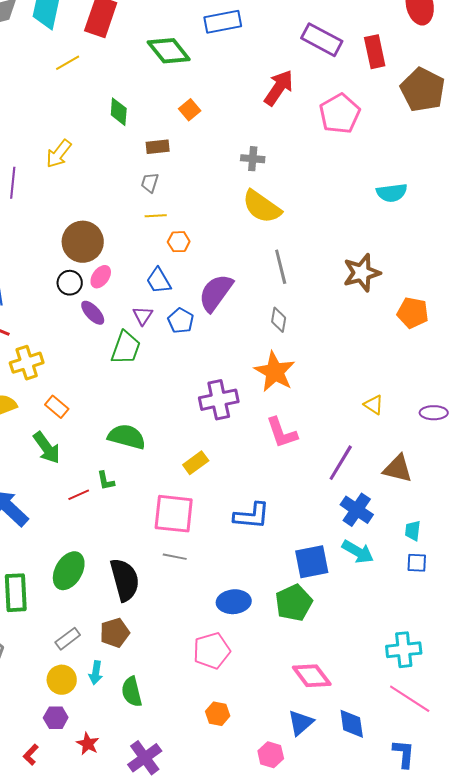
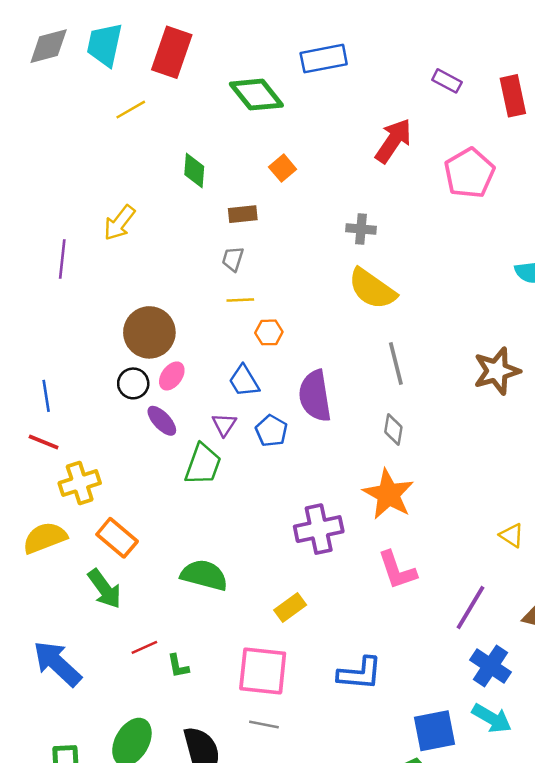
purple rectangle: (322, 40) -> (447, 81), size x0.6
purple semicircle: (216, 293) -> (315, 396), turned -45
orange rectangle: (57, 407) -> (117, 538), size x1.4
green L-shape: (106, 481) -> (178, 666), moved

